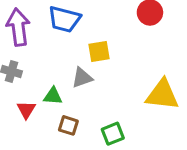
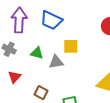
green triangle: (53, 96) -> (37, 53), moved

